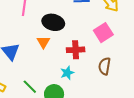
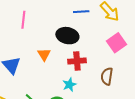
black ellipse: (53, 22) -> (67, 36), moved
pink square: (103, 33) -> (117, 43), moved

